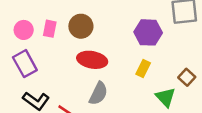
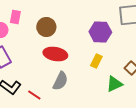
pink rectangle: (50, 29) -> (15, 17), moved
green triangle: (166, 97) -> (114, 84), turned 48

